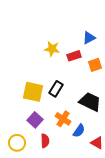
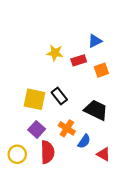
black rectangle: (56, 89) -> (59, 96), turned -70
red semicircle: (45, 141) -> (47, 152), size x1.5

